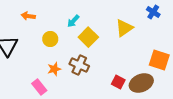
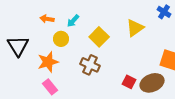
orange arrow: (28, 16) -> (47, 19), moved
cyan arrow: (73, 21) -> (73, 21), moved
orange star: (54, 69) -> (48, 62), moved, size x1.5

